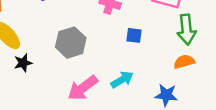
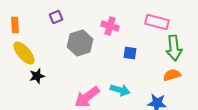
gray hexagon: (71, 43) -> (80, 43), moved
cyan arrow: (122, 80) -> (120, 90), turned 48

